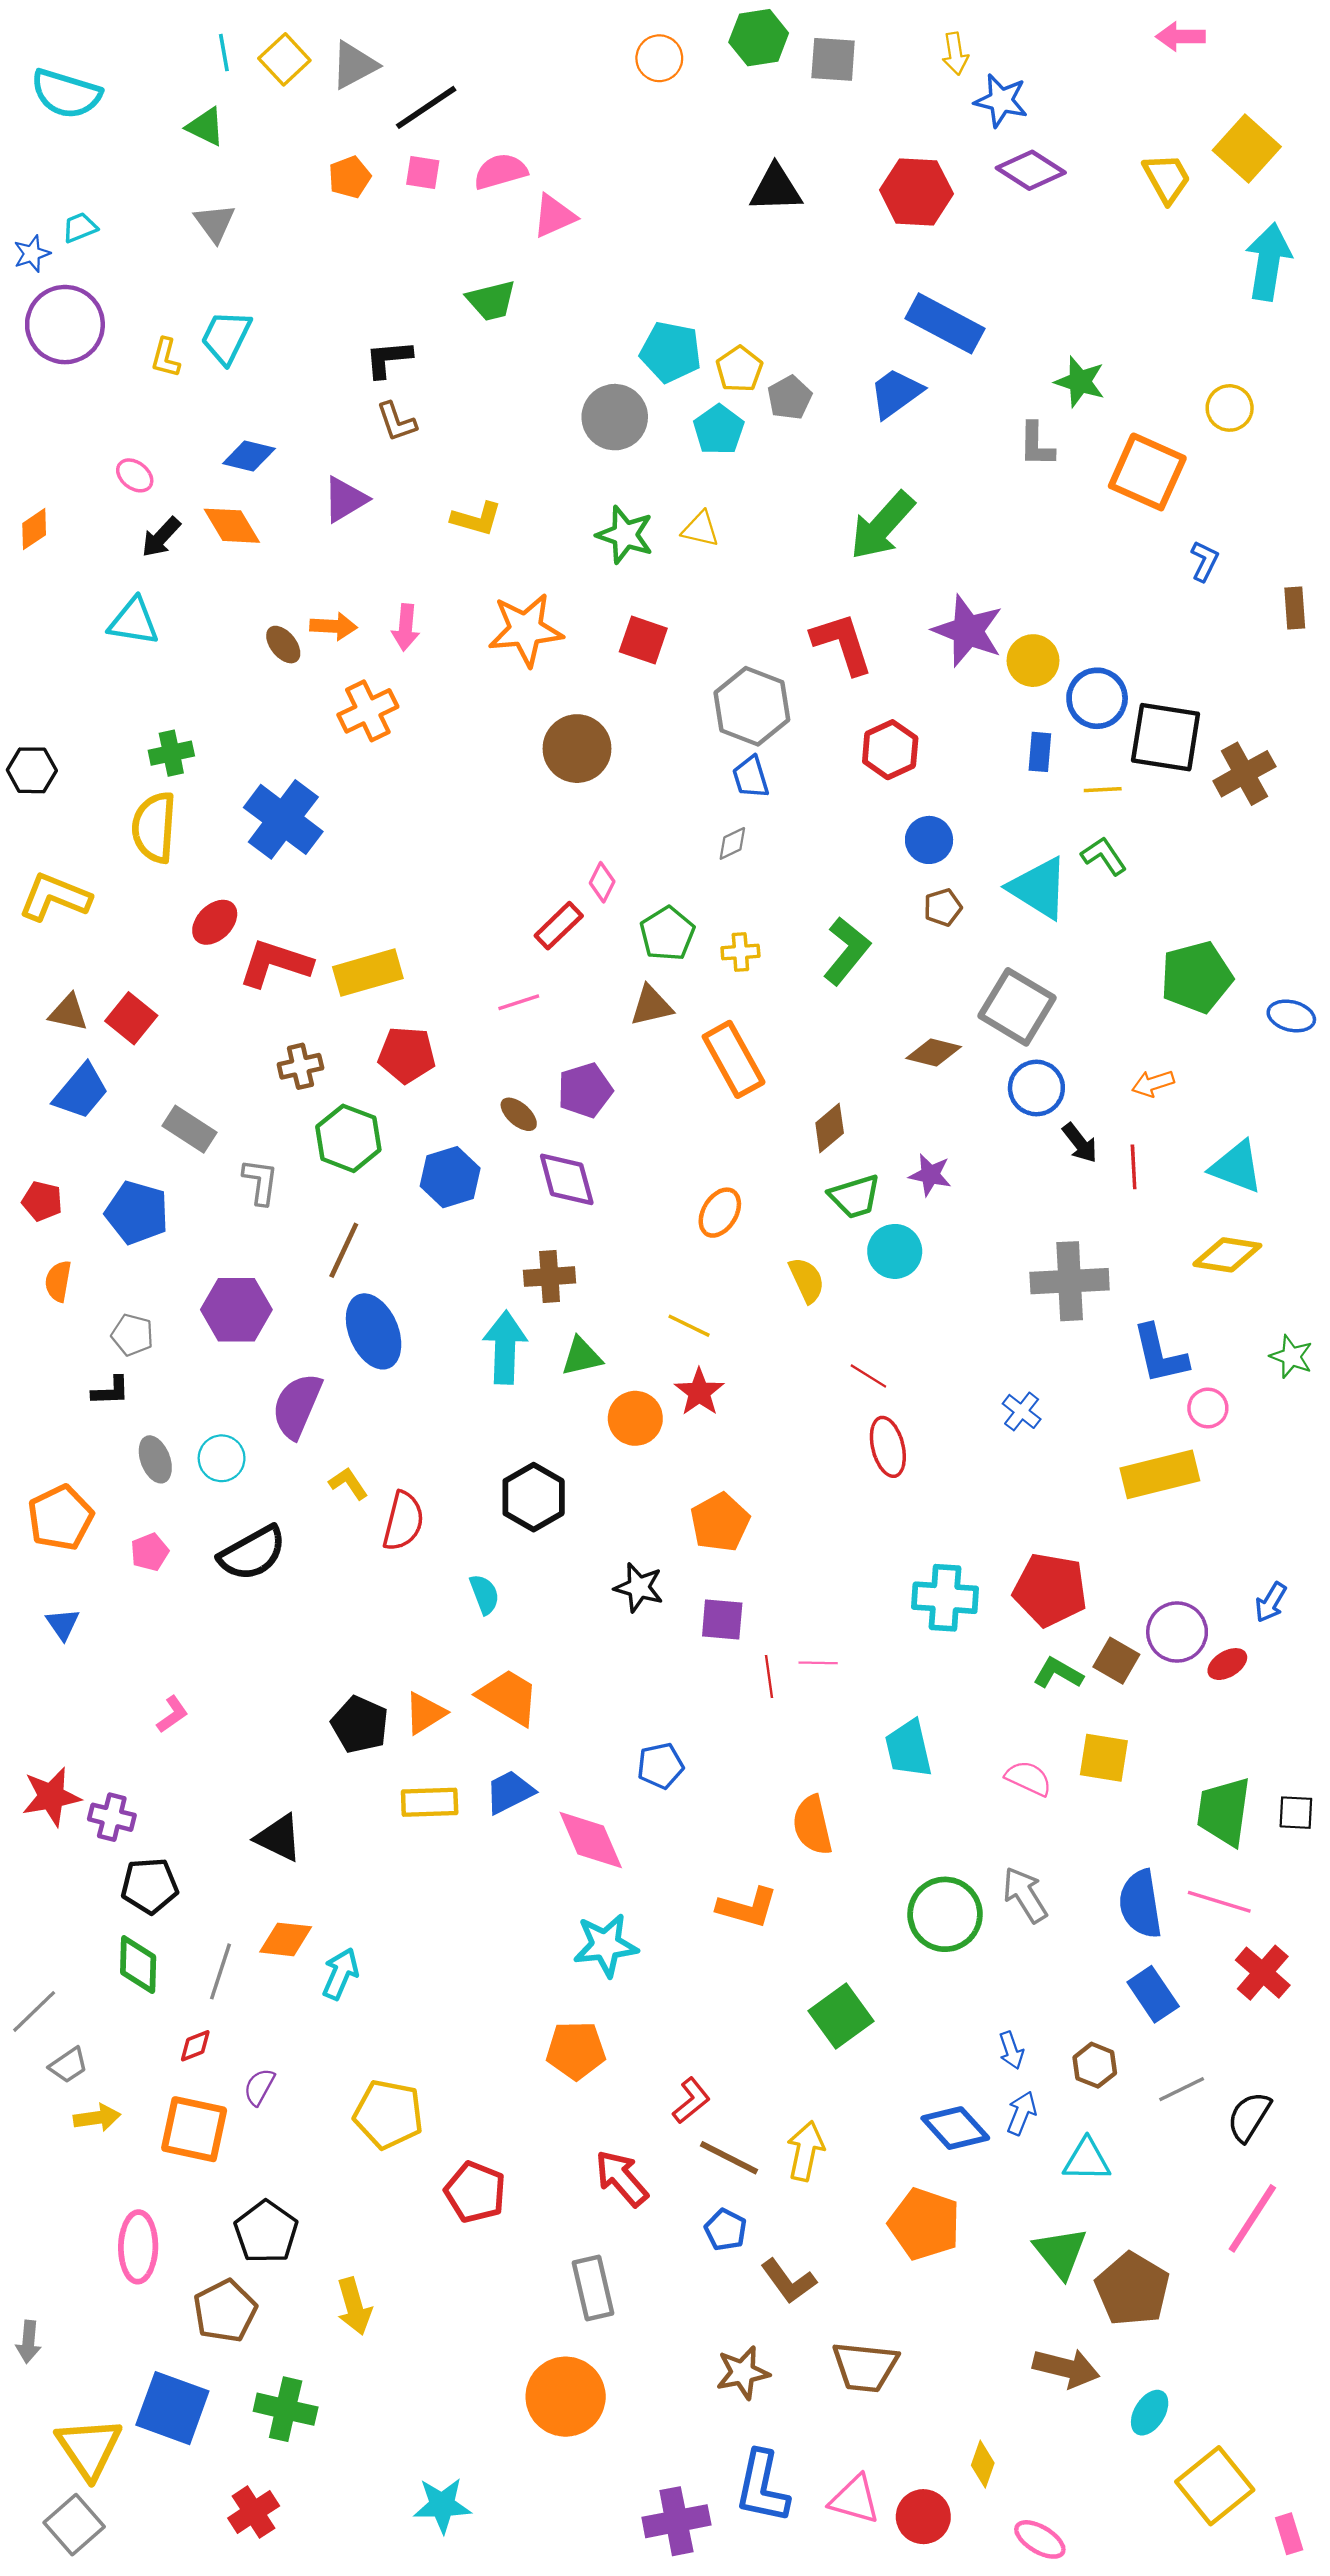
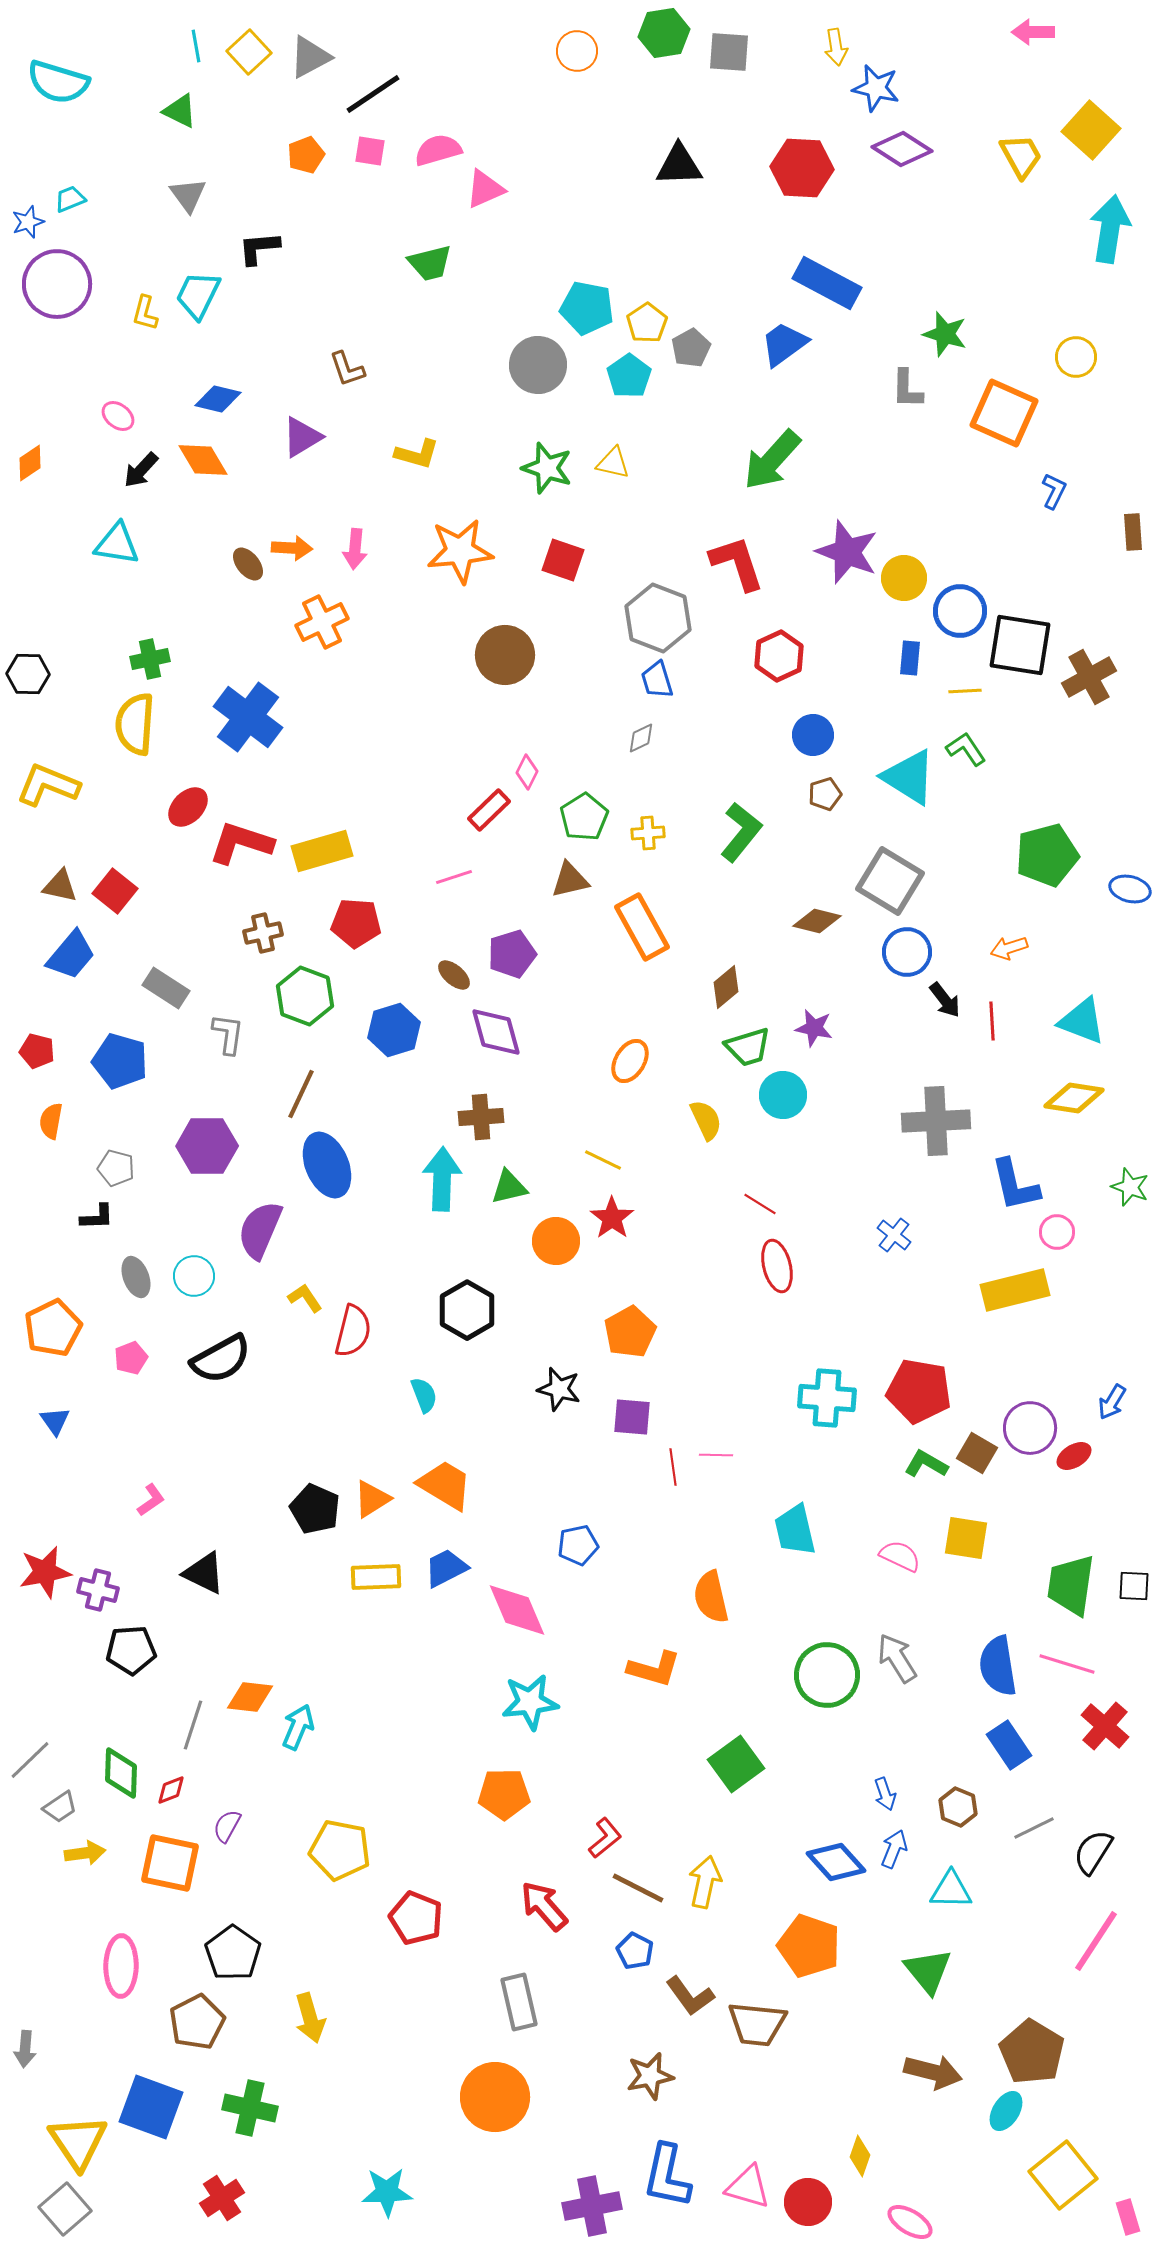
black L-shape: (388, 359) -> (259, 248), moved
black triangle: (279, 1838) -> (204, 1573), moved
green diamond: (138, 1965) -> (121, 1773), moved
brown pentagon: (1132, 2289) -> (1032, 2052), moved
brown trapezoid: (865, 2367) -> (757, 2024), moved

